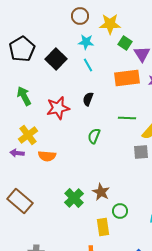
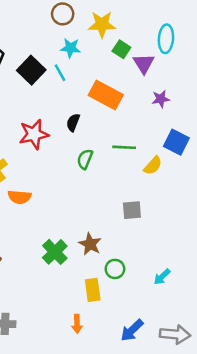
cyan line: (88, 65) -> (60, 73), moved
orange rectangle: (127, 78) -> (106, 95), moved, turned 35
green semicircle: (94, 136) -> (85, 159), moved
gray square: (141, 152) -> (132, 210), moved

